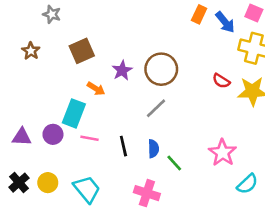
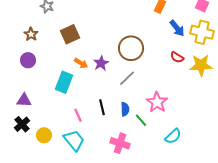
blue arrow: (225, 22) -> (177, 28), moved
purple star: (122, 70) -> (101, 63), moved
purple circle: (53, 134) -> (28, 60), moved
pink line: (89, 138) -> (78, 115), moved, turned 56
pink star: (223, 153) -> (157, 102), moved
black cross: (19, 183) -> (22, 124), moved
cyan semicircle: (247, 184) -> (173, 136), moved

